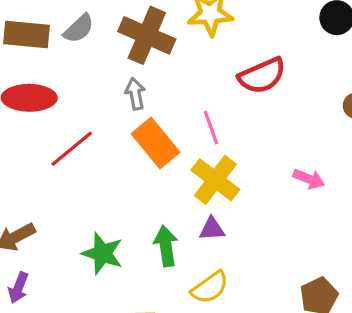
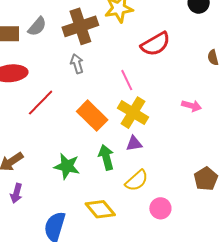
brown cross: (147, 35) -> (80, 26), turned -36
orange rectangle: (156, 143) -> (92, 116), moved

